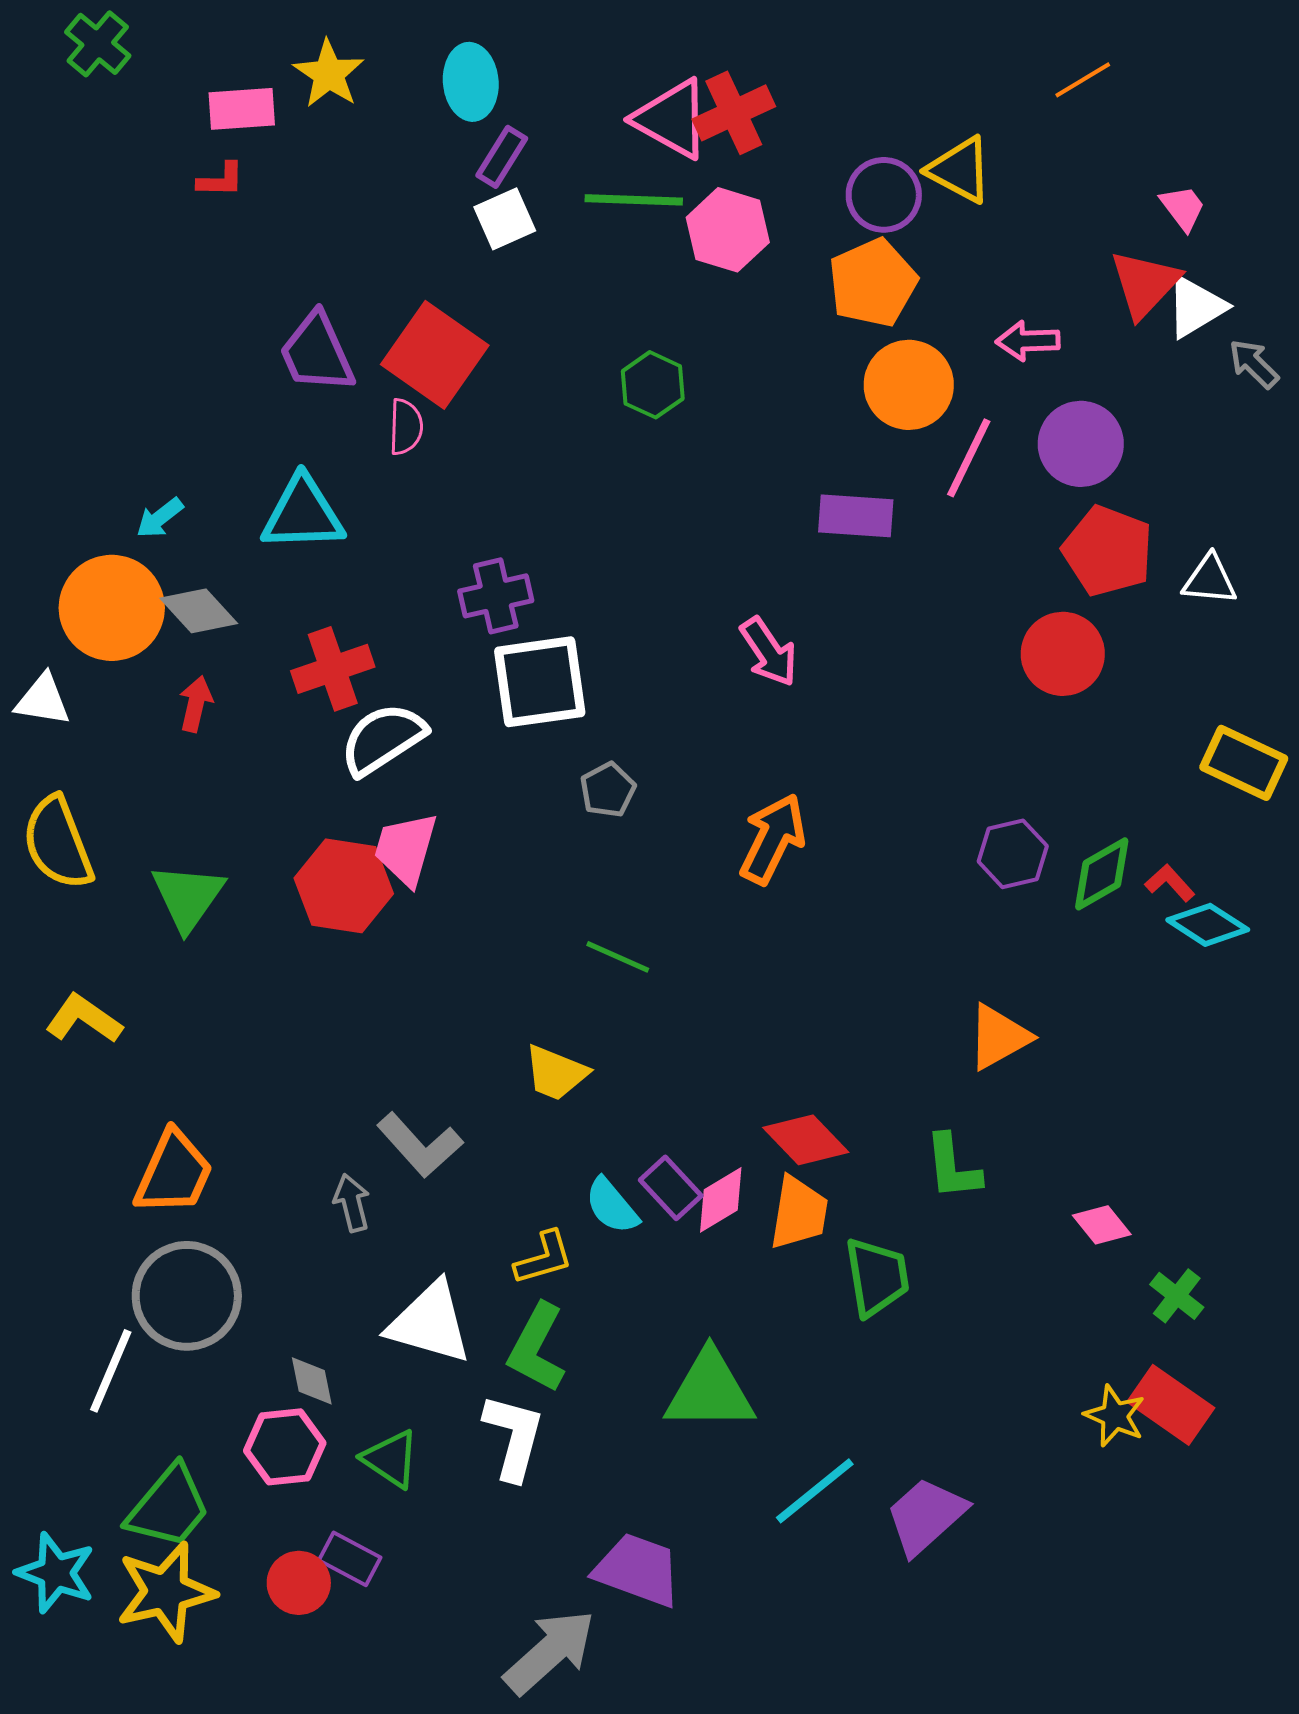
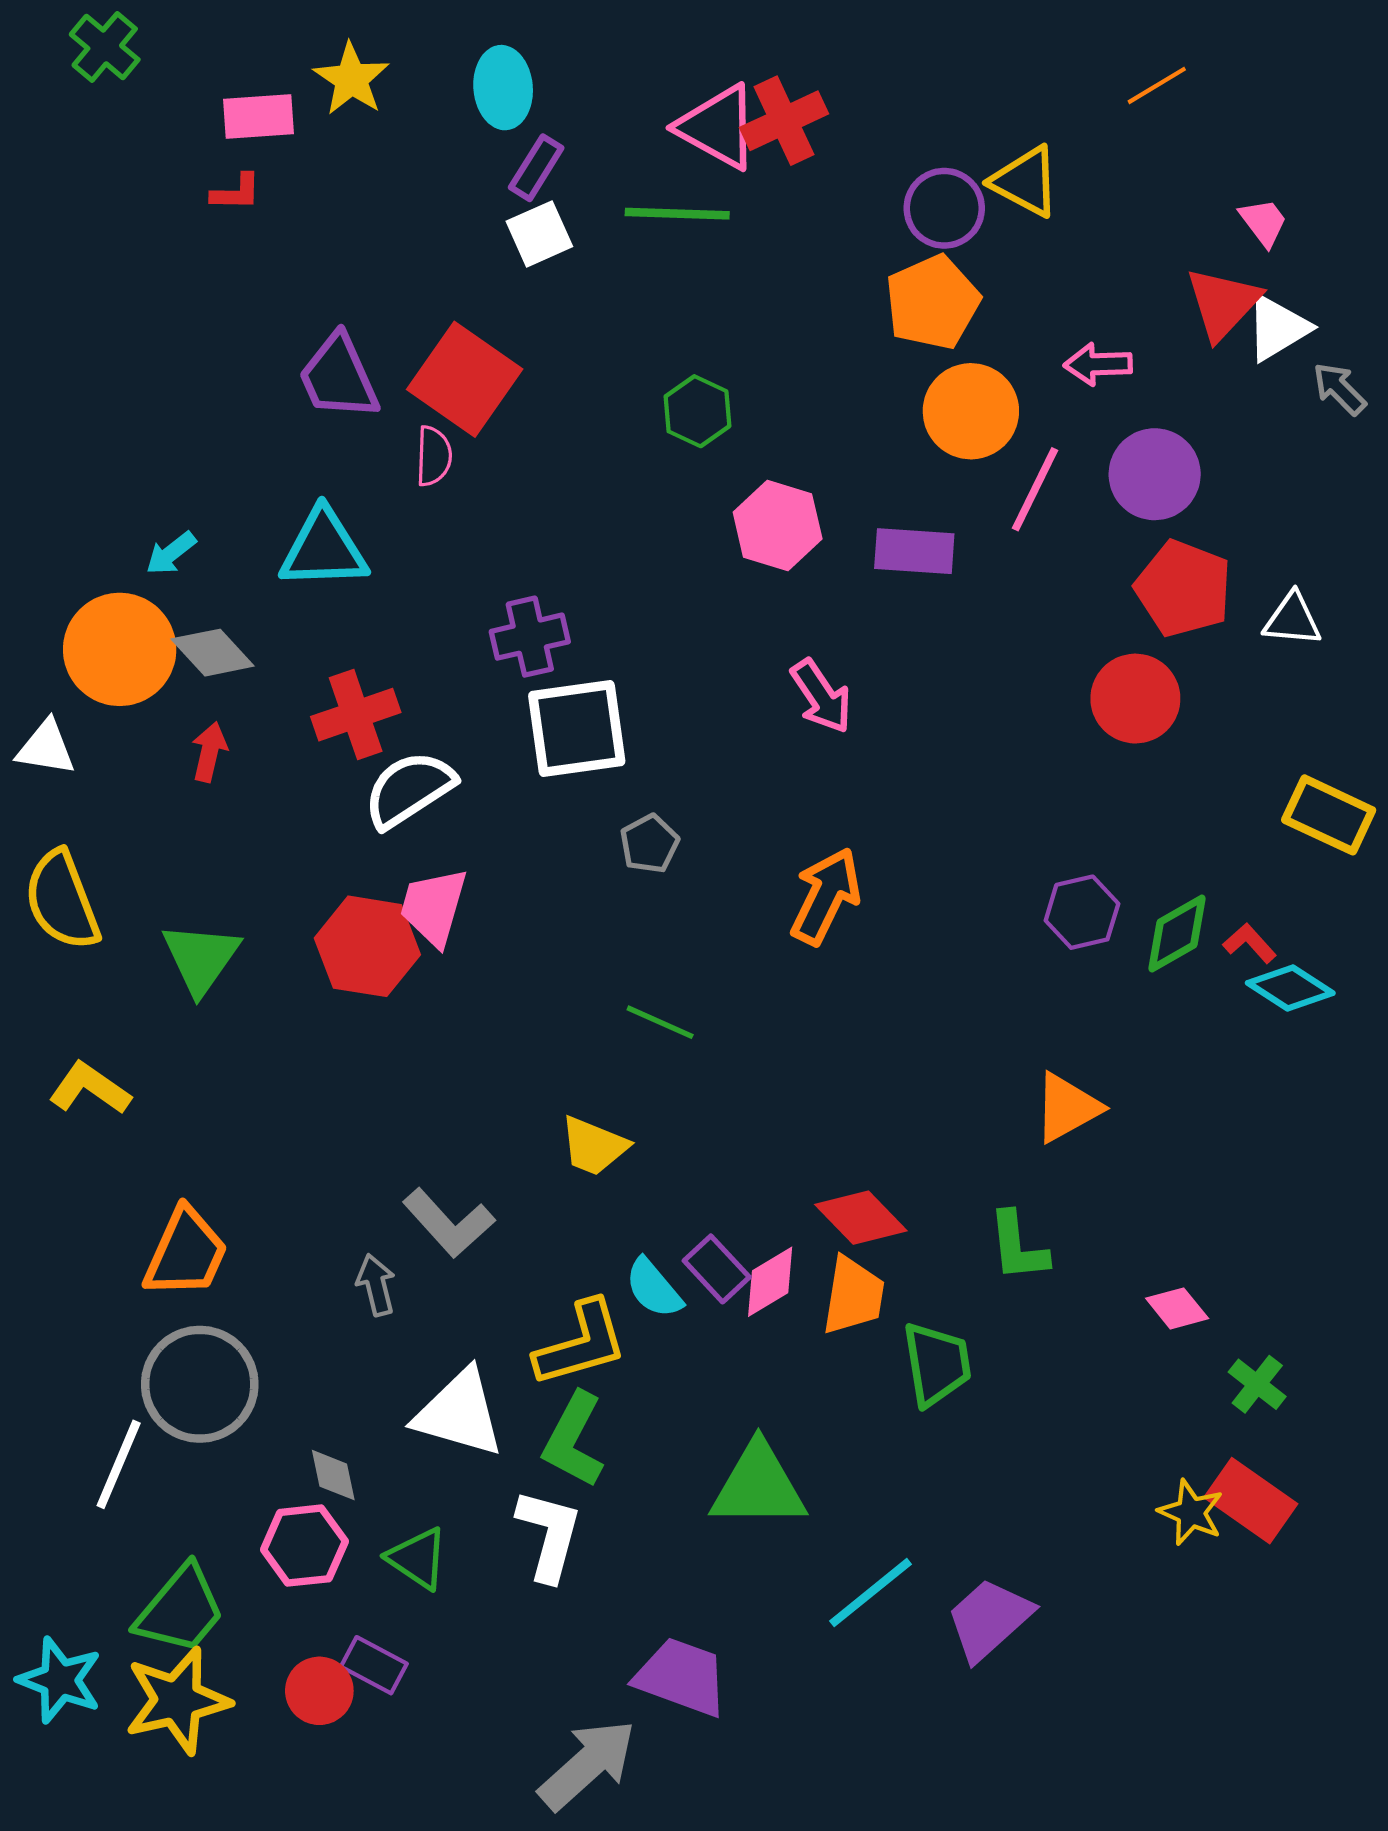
pink hexagon: (728, 230) -> (778, 526), moved
yellow L-shape: (544, 1258) -> (581, 1344), size x1.5

